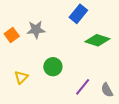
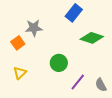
orange square: (12, 35) -> (18, 43), moved
green circle: (53, 67) -> (59, 63), moved

